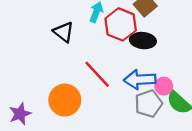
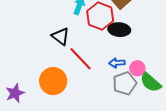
black triangle: (64, 32) -> (61, 36), moved
blue arrow: (140, 80) -> (117, 63), size x0.6

